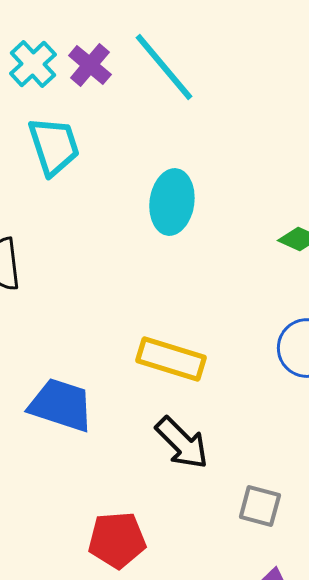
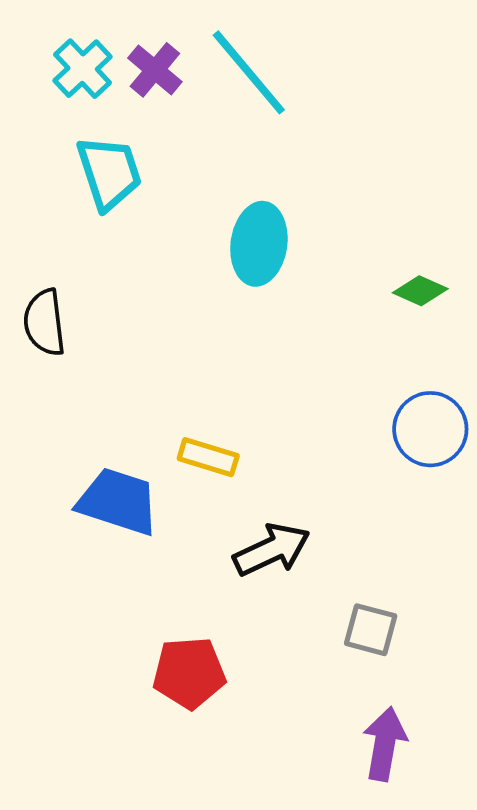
yellow rectangle: (171, 359) -> (208, 457), moved, size x0.7
black arrow: (182, 443) -> (272, 550), turned -70

